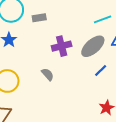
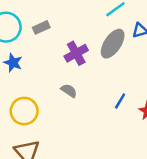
blue line: (101, 71) -> (120, 101), moved

